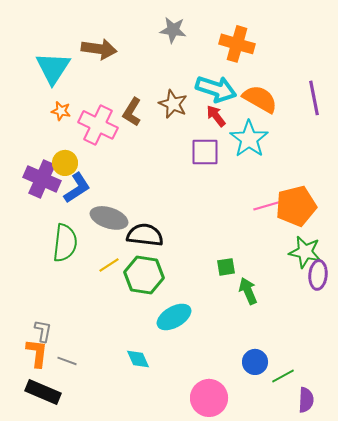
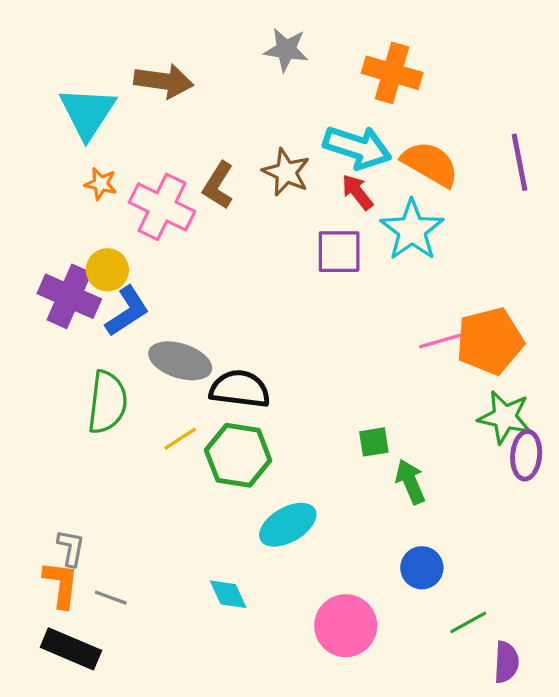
blue circle: (255, 362) -> (422, 568), moved
pink circle: (209, 398) -> (346, 626), moved

